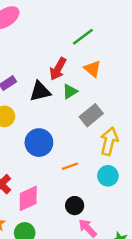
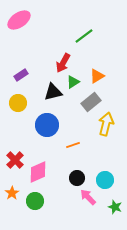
orange triangle: (92, 69) -> (97, 76), moved, turned 49
black triangle: (40, 91) -> (53, 92), moved
cyan circle: (108, 176) -> (105, 180), moved

